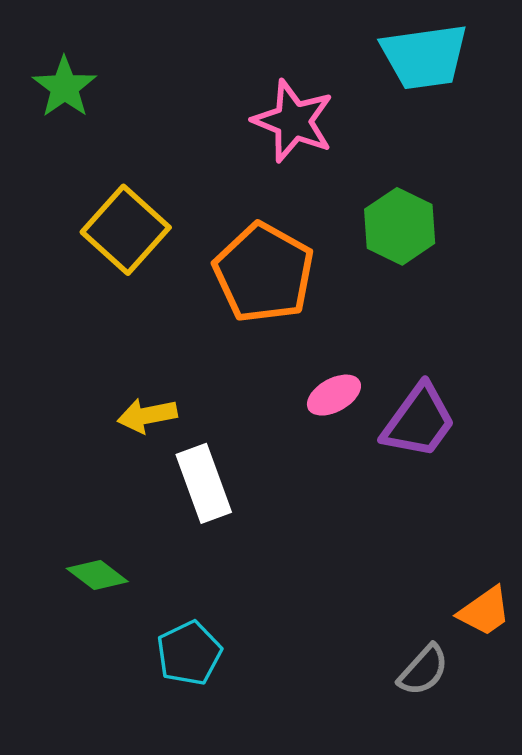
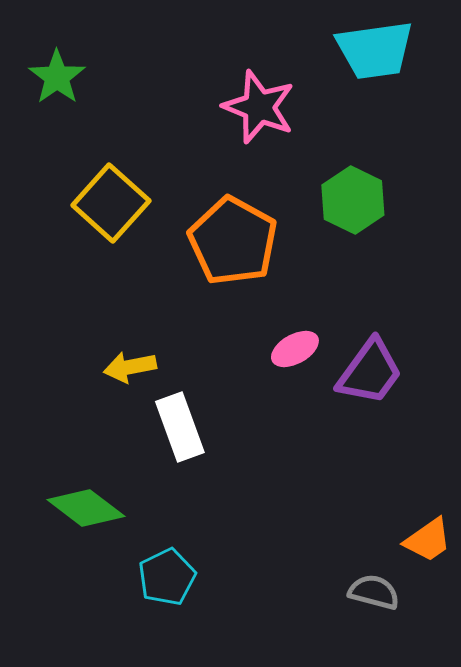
green diamond: (97, 575) -> (86, 508), size x1.4
gray semicircle: (423, 670) -> (374, 592), turned -117

